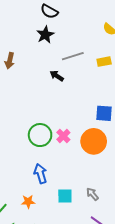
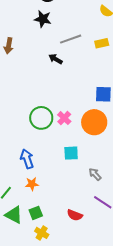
black star: (45, 35) -> (43, 19), turned -30
blue arrow: (40, 174) -> (27, 159), moved
cyan square: (65, 196) -> (71, 153), moved

